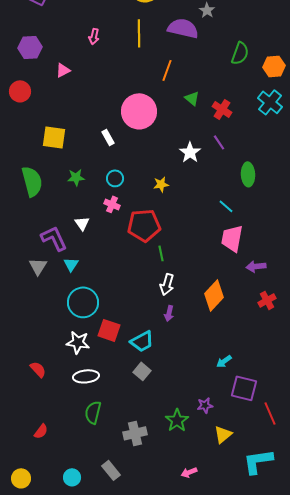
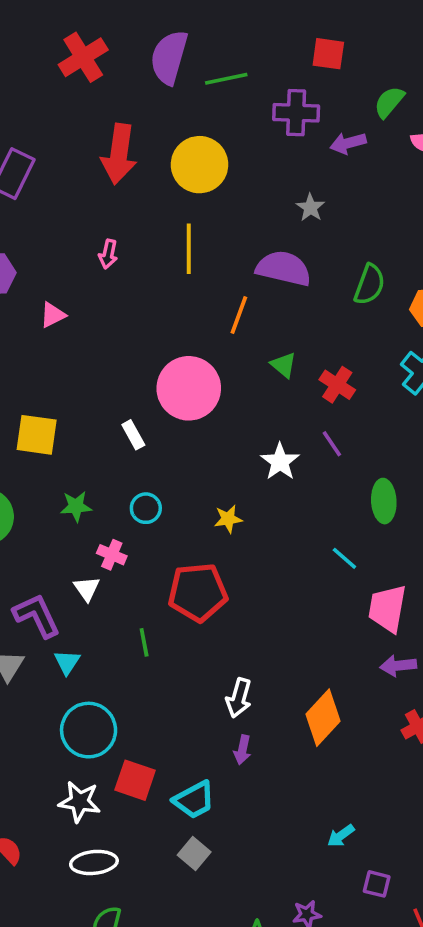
purple semicircle: (183, 28) -> (284, 268), moved
pink cross: (112, 204) -> (112, 555), moved
pink trapezoid: (232, 238) -> (387, 608), moved
green line: (161, 253) -> (144, 642), moved
purple square: (244, 388) -> (377, 884), size x0.6

